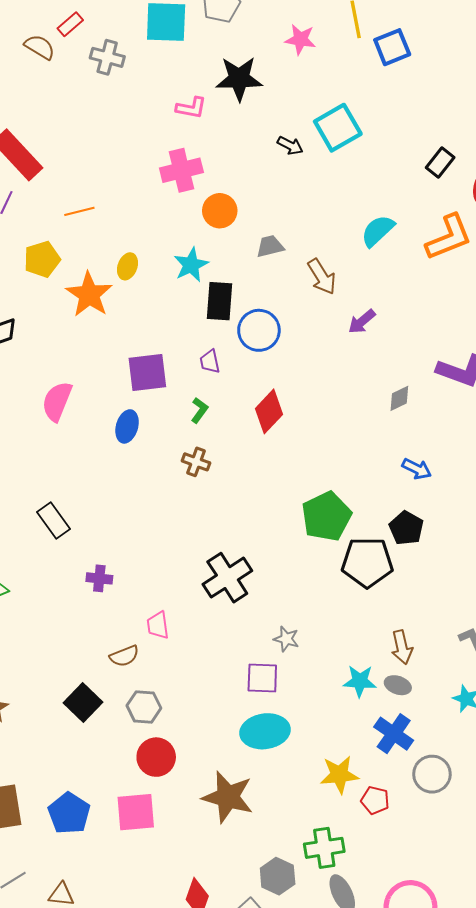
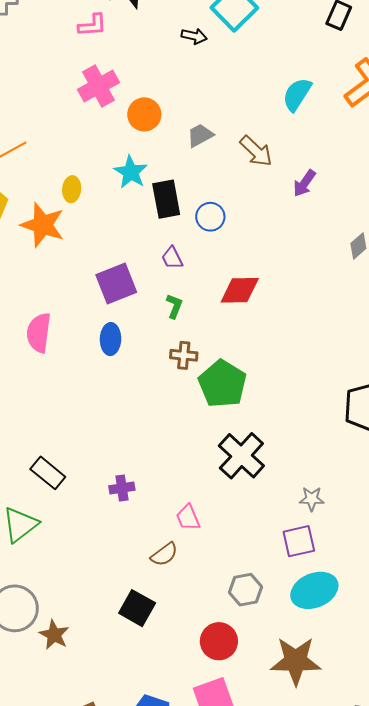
blue circle: (259, 330) -> (210, 217), size x0.7
red diamond: (269, 411) -> (240, 290), turned 60
green pentagon: (326, 516) -> (222, 384), moved
black rectangle: (54, 520) -> (48, 473), moved
gray hexagon: (144, 707) -> (245, 590), moved

